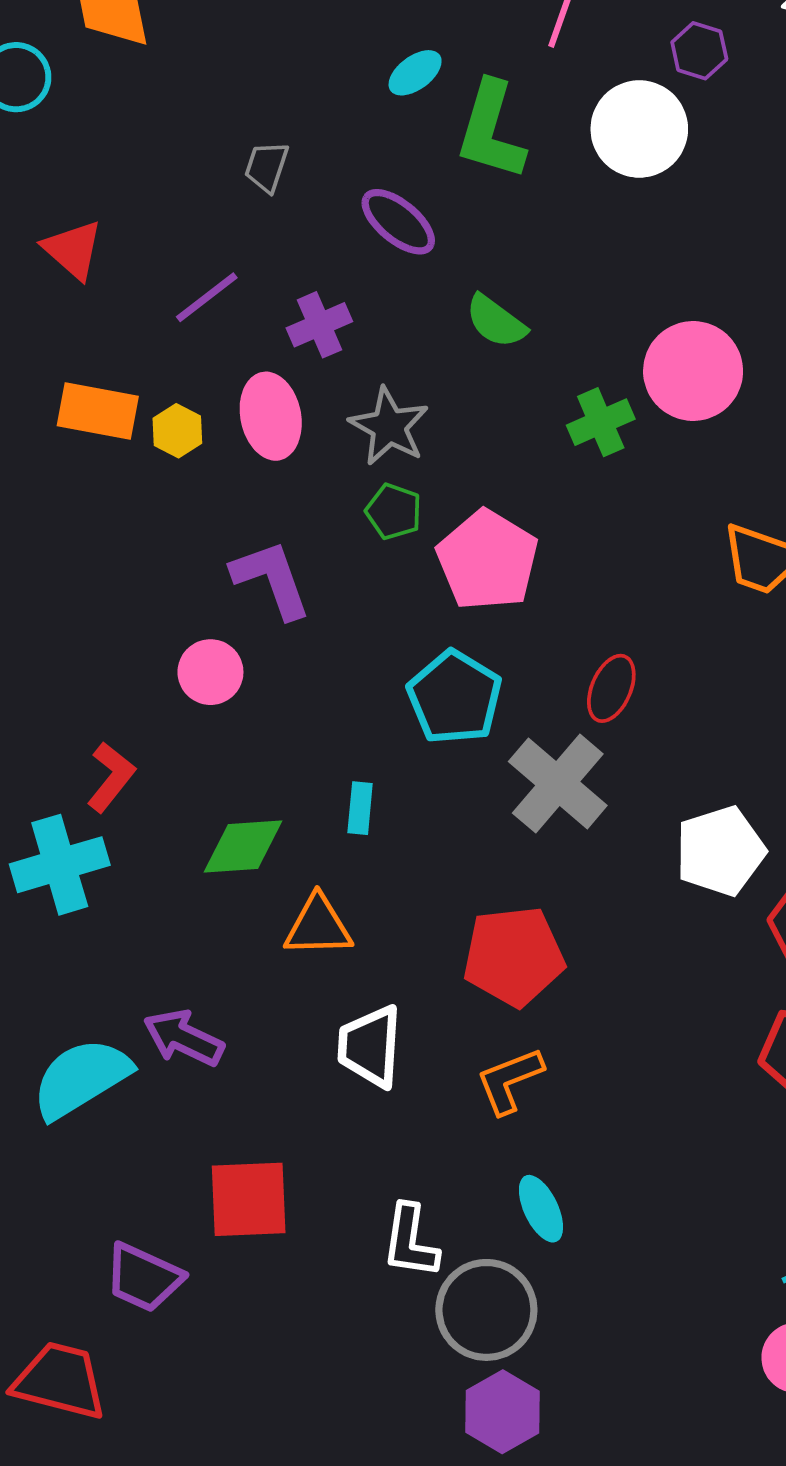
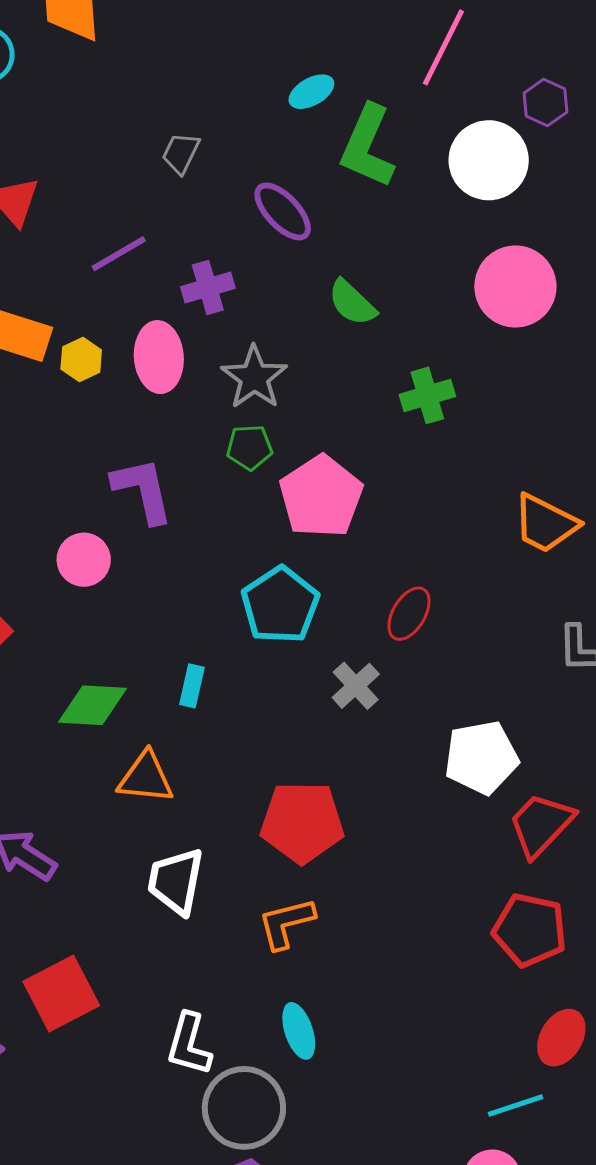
pink circle: (693, 371) -> (515, 287), moved
green pentagon: (394, 512) -> (249, 447), turned -30
gray cross: (558, 783) -> (356, 686), size x0.6
red square: (249, 1199) -> (61, 994), turned -32

